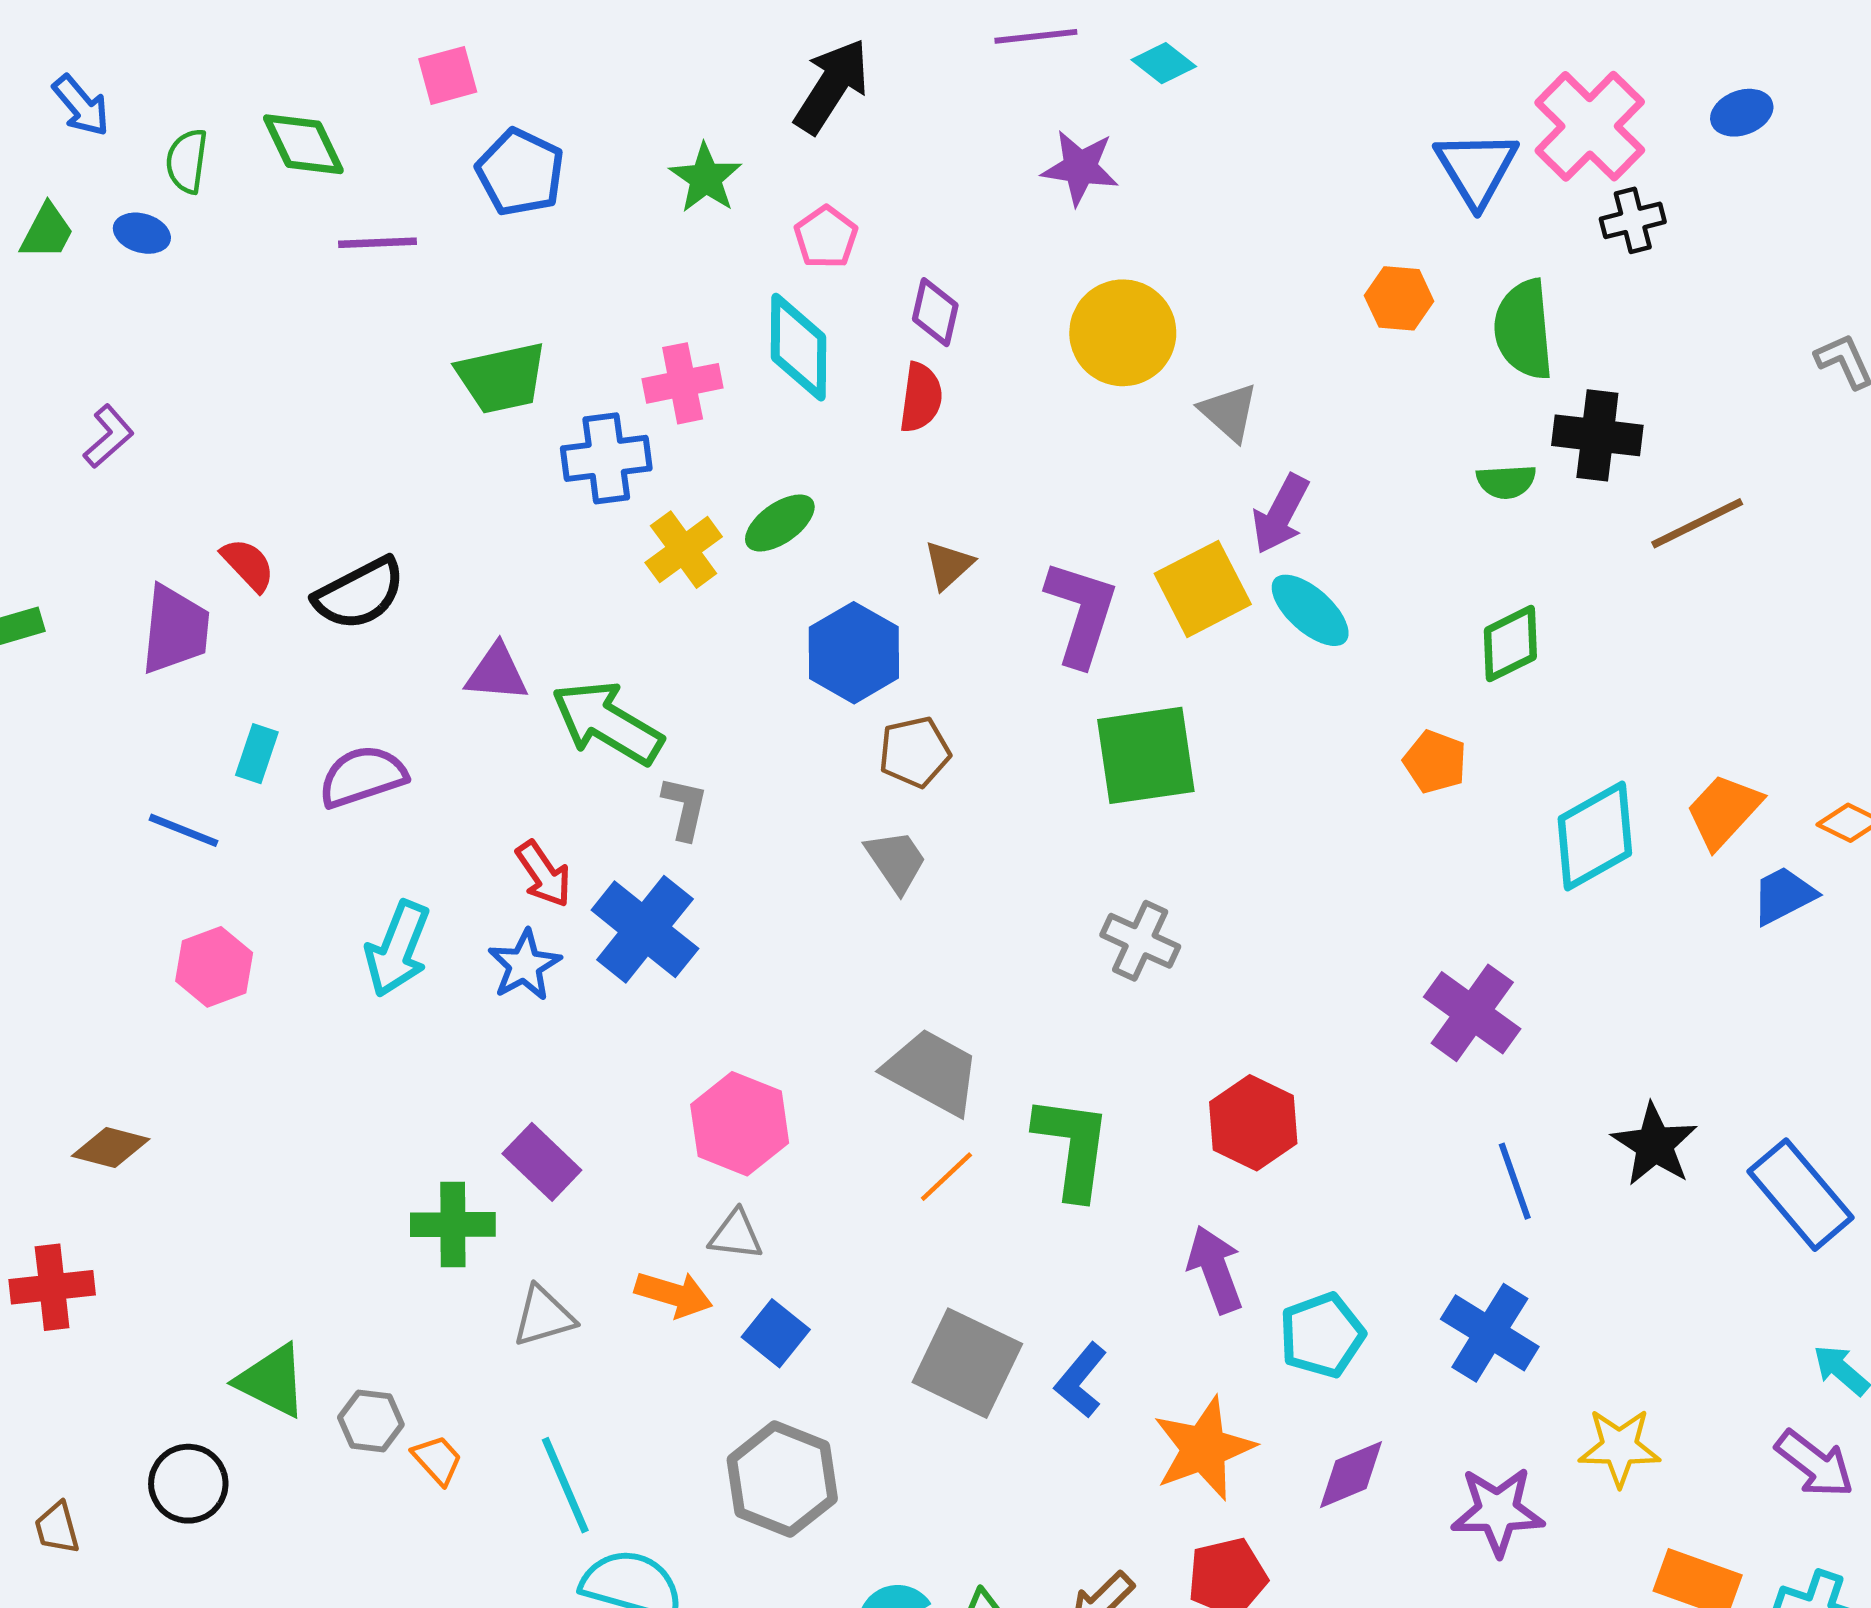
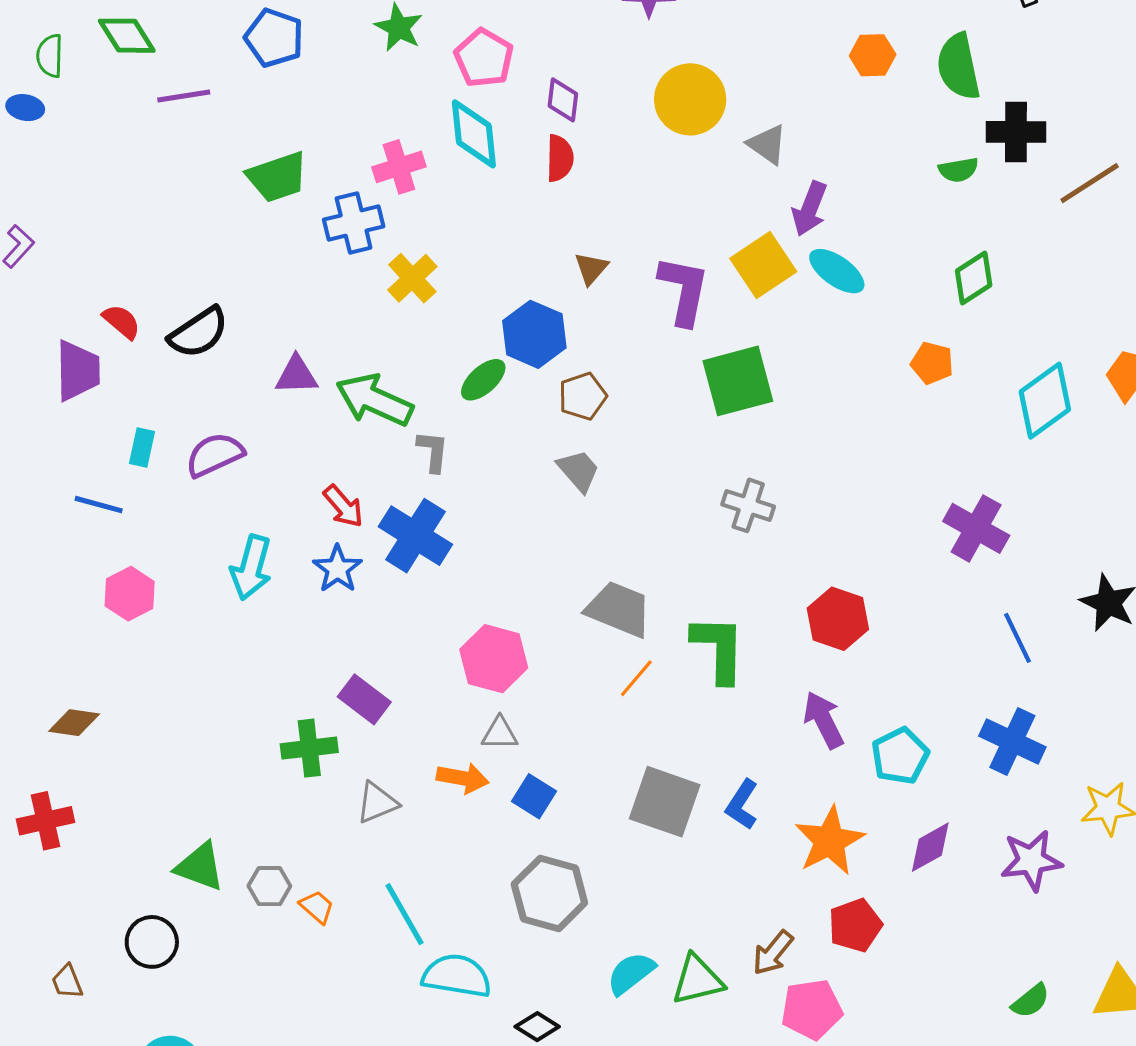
pink pentagon: (826, 237) -> (484, 58), size x1.4
green ellipse: (780, 523) -> (483, 380), moved

